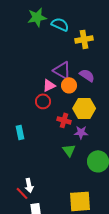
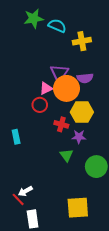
purple triangle: (62, 70) -> (59, 73), turned 36
purple semicircle: (87, 75) -> (85, 78), turned 140
orange circle: (69, 85) -> (66, 88), size x1.6
white arrow: (29, 185) -> (25, 191), turned 72

